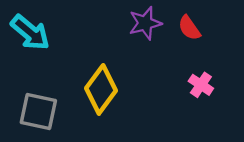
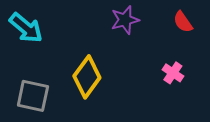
red semicircle: (189, 28) -> (183, 22), moved

